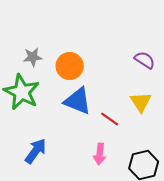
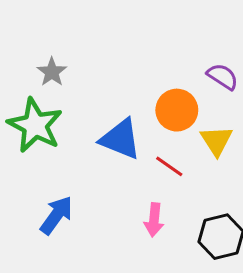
gray star: (33, 57) -> (52, 72), turned -30
orange circle: (70, 66) -> (177, 110), moved

